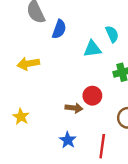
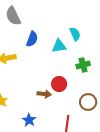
blue semicircle: (59, 29) -> (32, 39), moved
blue star: (68, 140) -> (29, 120), moved

